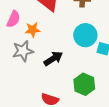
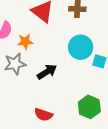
green hexagon: (84, 84) -> (89, 107), moved

